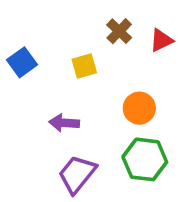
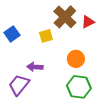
brown cross: (119, 31) -> (65, 17), size x1.6
purple trapezoid: (77, 174) -> (19, 85), moved

